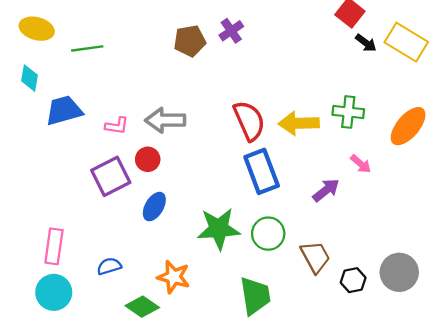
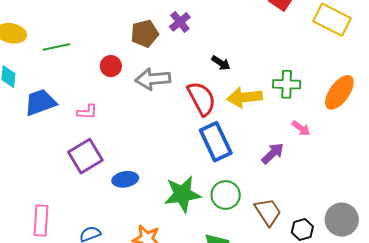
black arrow: (366, 43) -> (221, 63), moved
gray arrow: (165, 120) -> (153, 79), moved
red circle: (148, 159) -> (111, 66), moved
blue ellipse: (154, 207) -> (125, 179), turned 55

